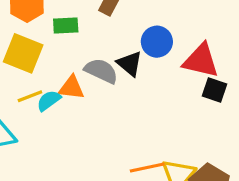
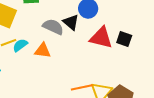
red triangle: (201, 61) -> (101, 38), moved
orange triangle: (71, 88) -> (43, 50), moved

